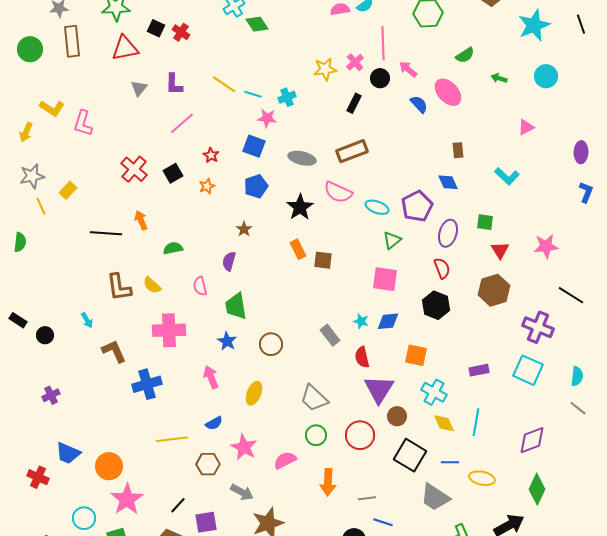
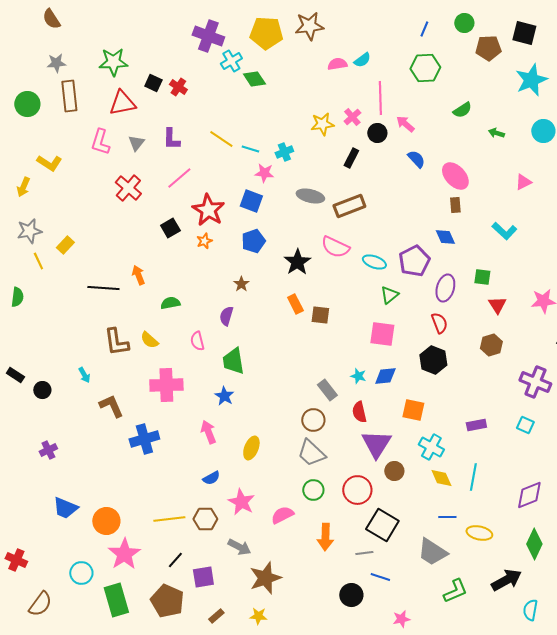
pink ellipse: (448, 92) -> (455, 176), moved
pink L-shape: (83, 123) -> (100, 142), moved
red star: (211, 155) -> (208, 210), size x2.0
gray ellipse: (302, 158) -> (310, 196), moved
red cross: (134, 169) -> (128, 188), moved
brown hexagon: (494, 290) -> (491, 345), size x0.7
brown circle: (271, 344) -> (313, 420), moved
cyan square: (528, 370) -> (525, 425), size x0.6
yellow line: (172, 439) -> (169, 519), moved
black square: (410, 455) -> (382, 525), moved
red cross: (38, 477) -> (16, 560), moved

